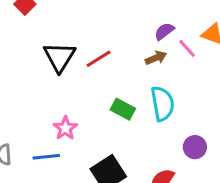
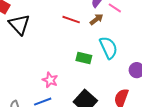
black triangle: (60, 57) -> (19, 24), moved
red line: (99, 59) -> (71, 20), moved, turned 66

